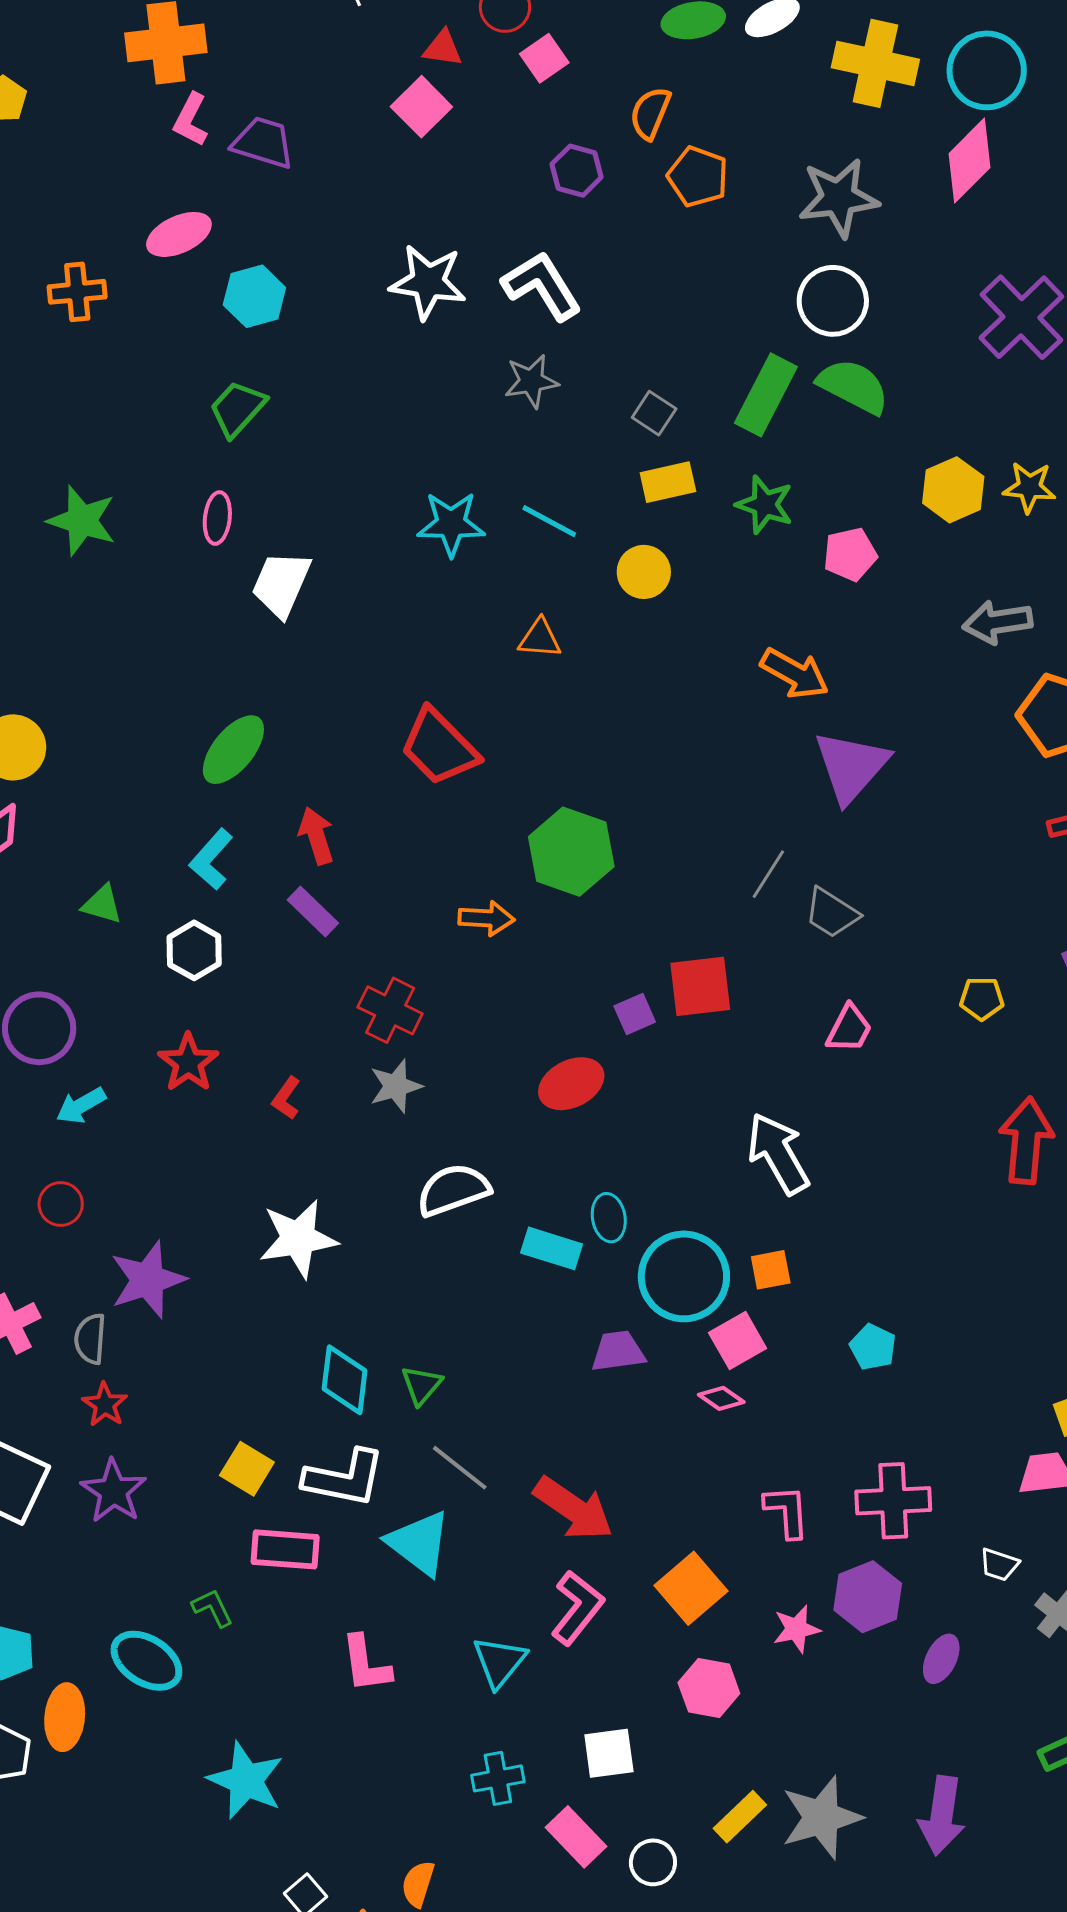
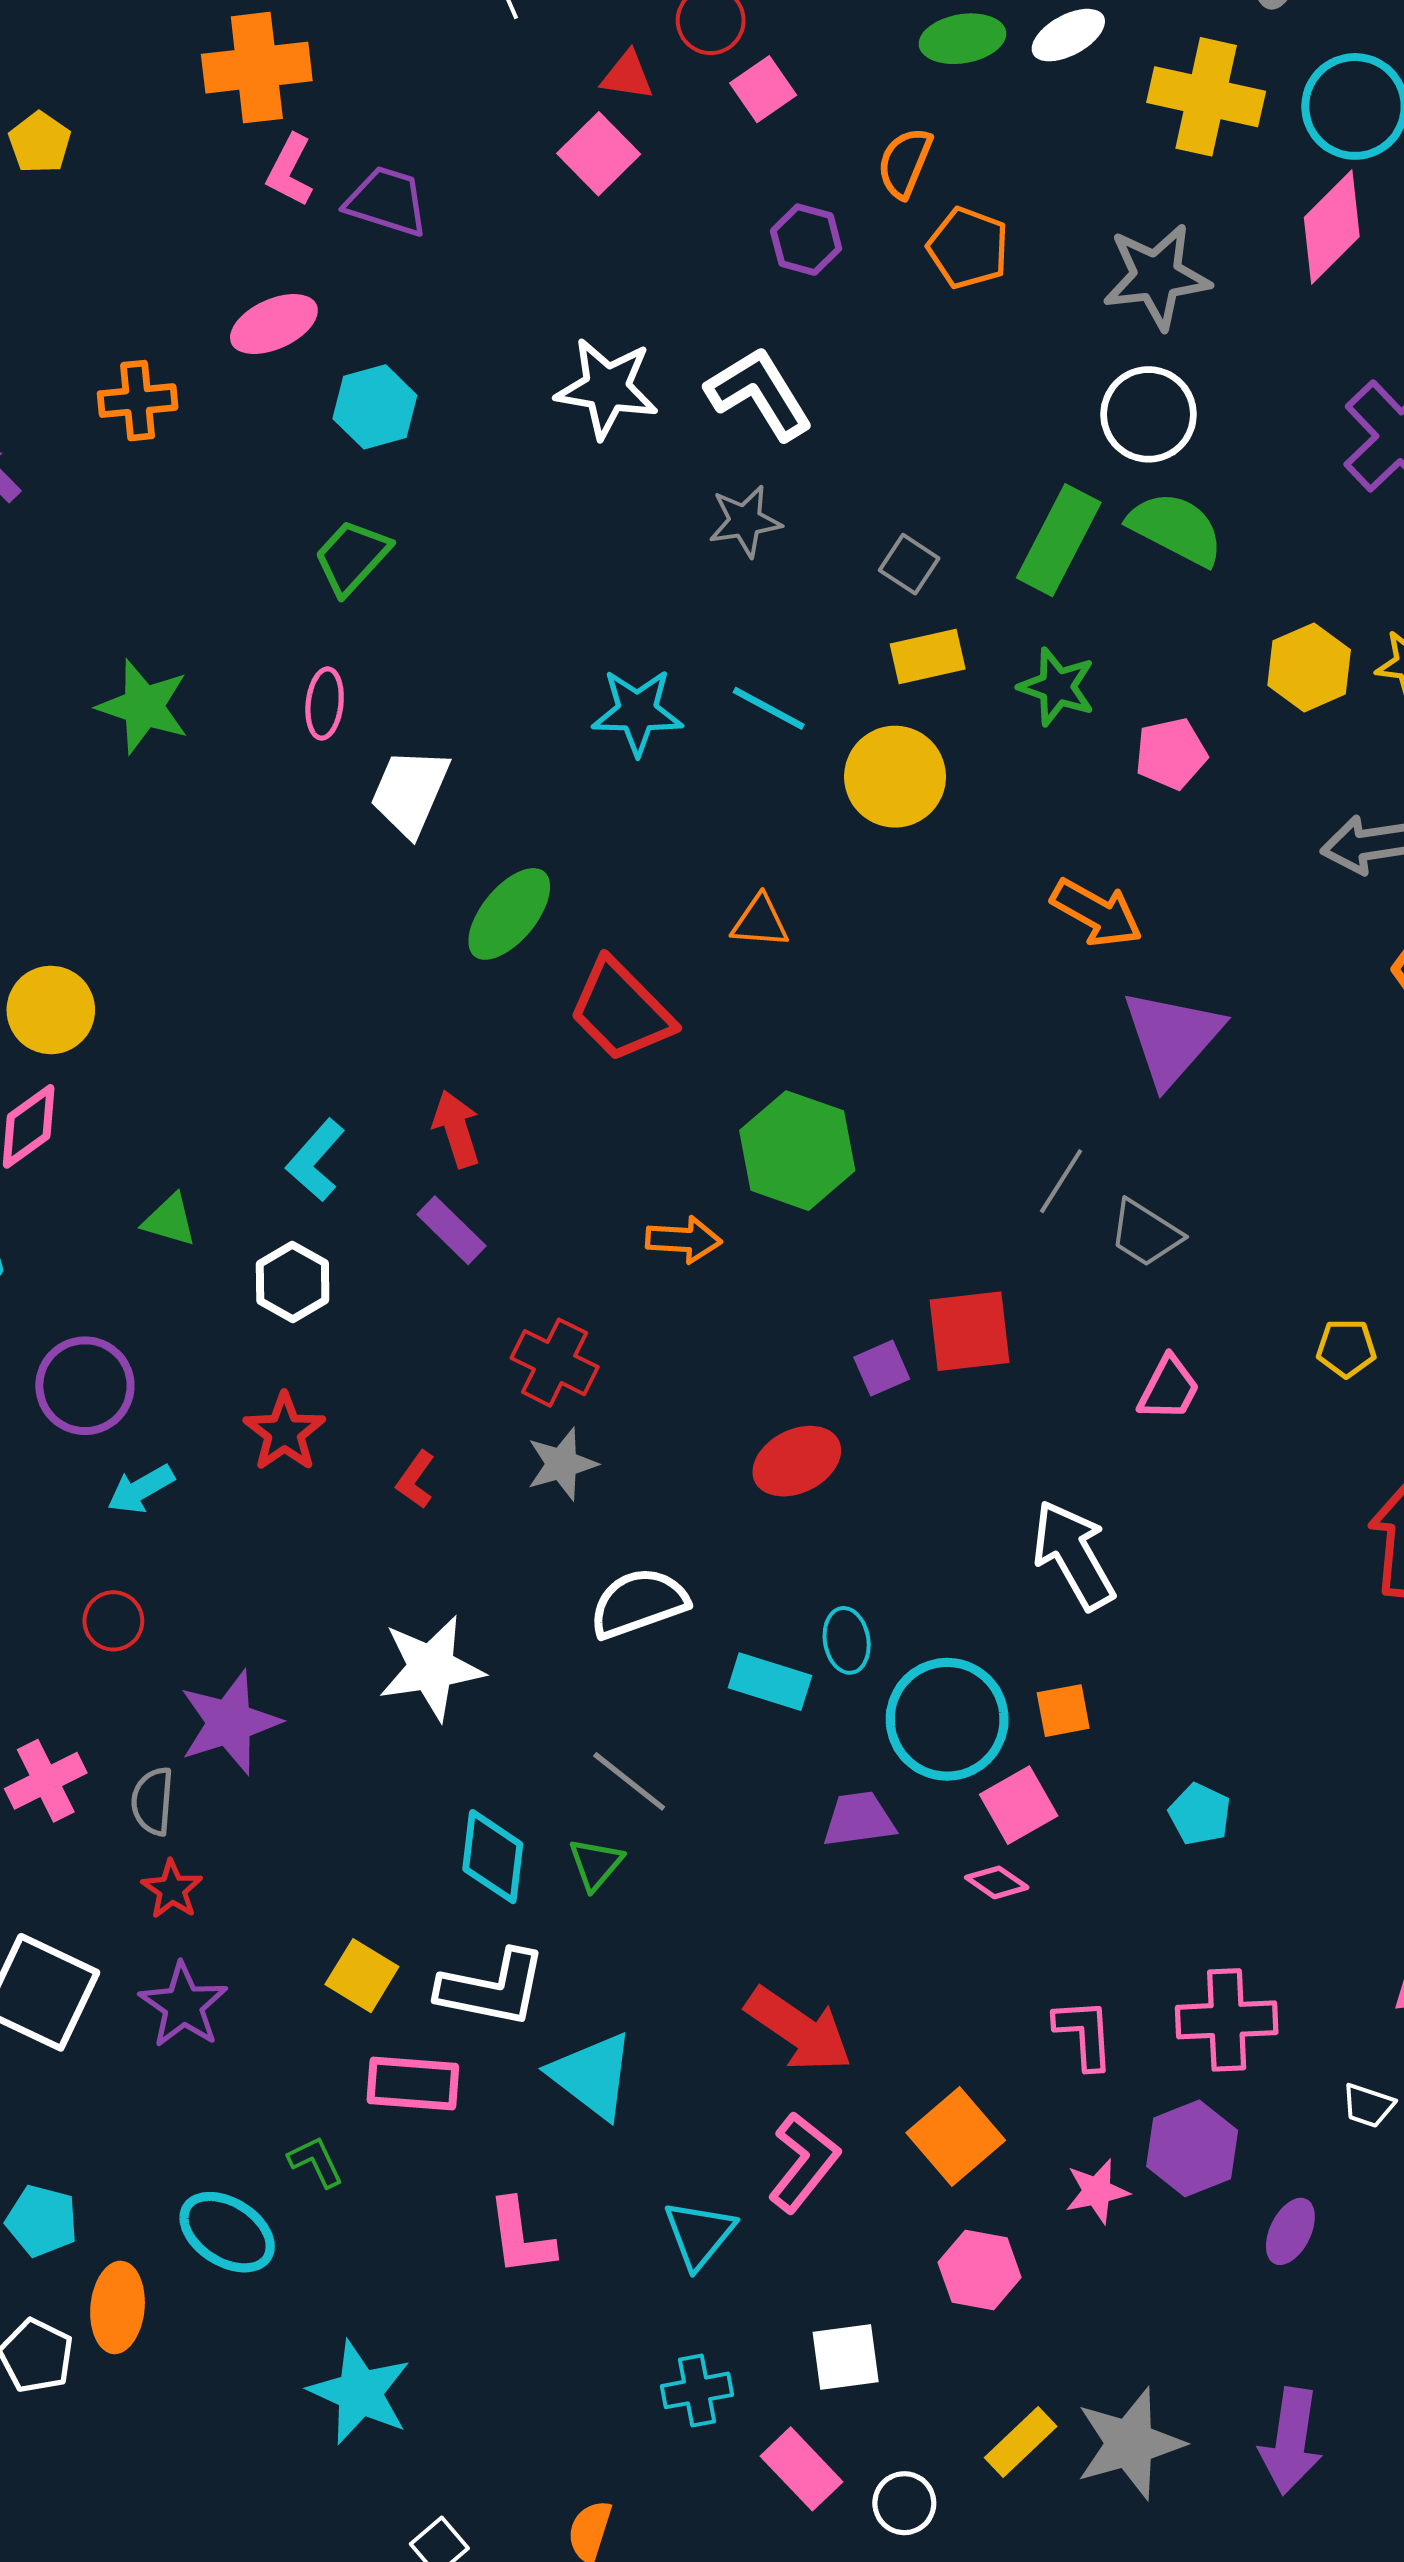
yellow circle: (644, 572) -> (895, 777), size x1.4
orange triangle: (540, 639) -> (760, 922), moved
green ellipse: (233, 750) -> (509, 914), moved
gray line: (460, 1468) -> (629, 1781), moved

